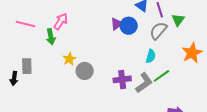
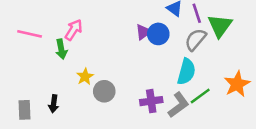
green triangle: (178, 20) -> (220, 26), size x1.5
orange star: (192, 53) -> (237, 84), moved
cyan semicircle: (151, 56) -> (186, 72), size x1.5
gray rectangle: (27, 66) -> (25, 110), moved
black arrow: (14, 78) -> (54, 104), moved

